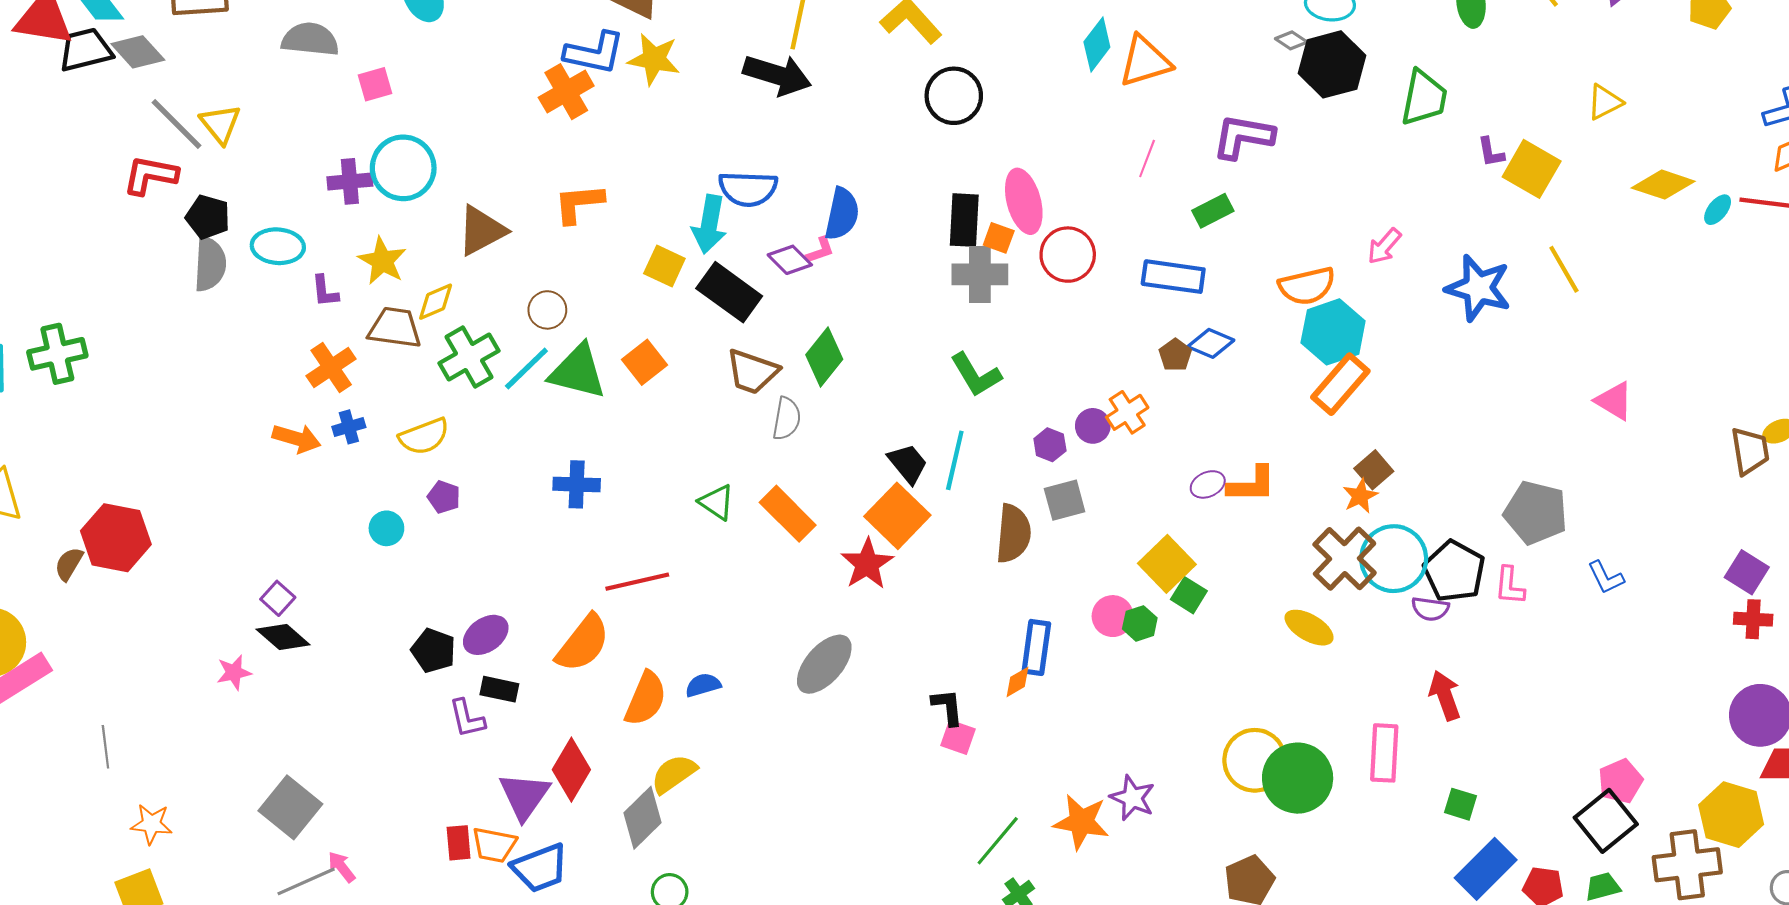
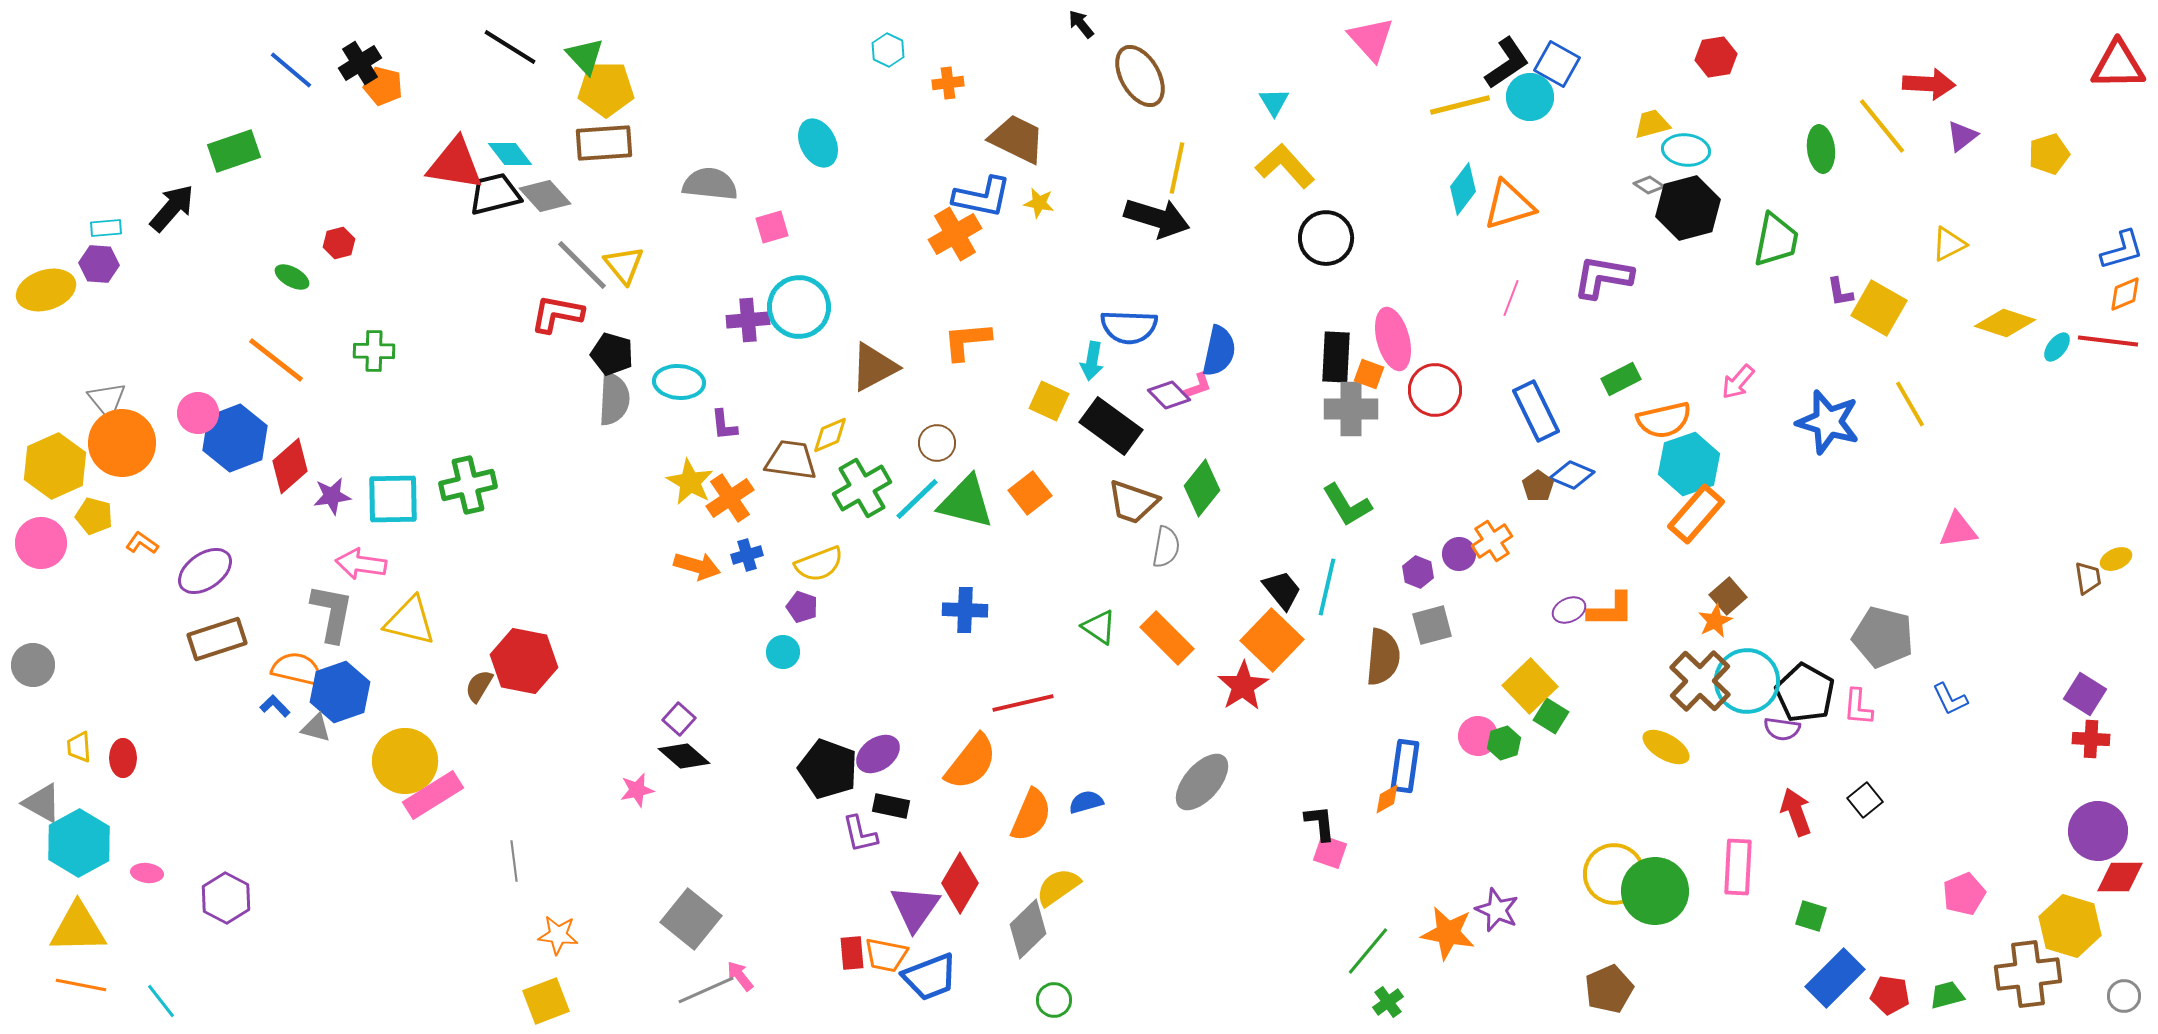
yellow star: (654, 59) -> (1039, 203), size x0.6
green rectangle: (1213, 211) -> (1621, 379), moved
cyan arrow: (709, 224) -> (1092, 361), size x0.7
yellow star: (382, 261) -> (690, 482), moved
blue rectangle: (1173, 277) -> (1536, 411), turned 56
pink triangle: (1614, 401) -> (1958, 530), turned -39
brown trapezoid: (1750, 451) -> (2088, 578), size x0.7
purple pentagon: (444, 497) -> (802, 607), moved
black pentagon: (433, 651) -> (828, 769), size x1.4
black square: (1606, 821) -> (1865, 800), moved, size x0.6

